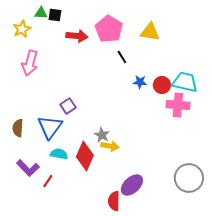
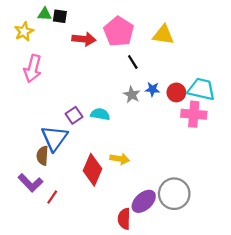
brown semicircle: (18, 128) -> (42, 156), moved
gray star: (102, 135) -> (132, 95), moved
cyan semicircle: (59, 154) -> (100, 114), moved
gray circle: (189, 178) -> (174, 194), moved

